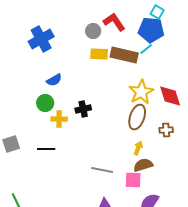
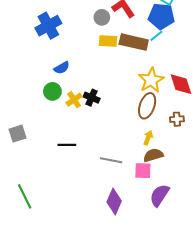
black cross: (83, 109) -> (92, 98), turned 35
yellow cross: (59, 119) -> (74, 100), moved, turned -35
black line: (46, 149) -> (67, 145), moved

